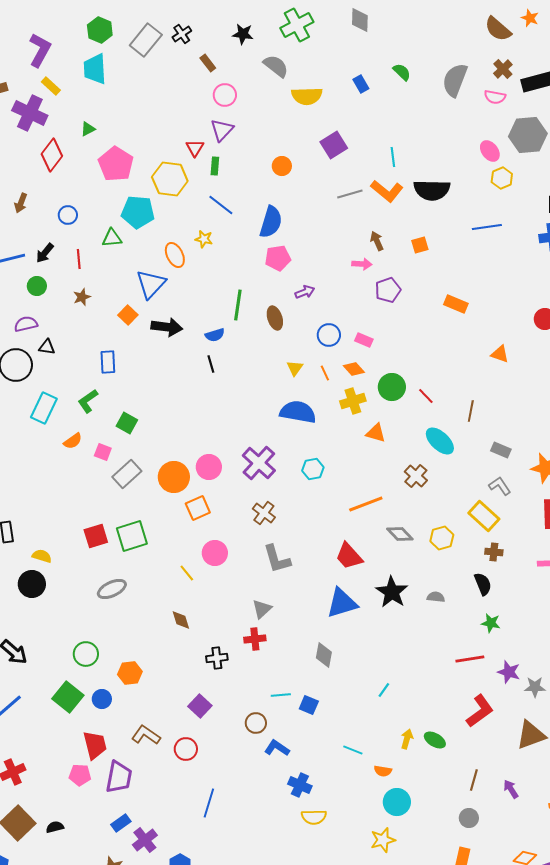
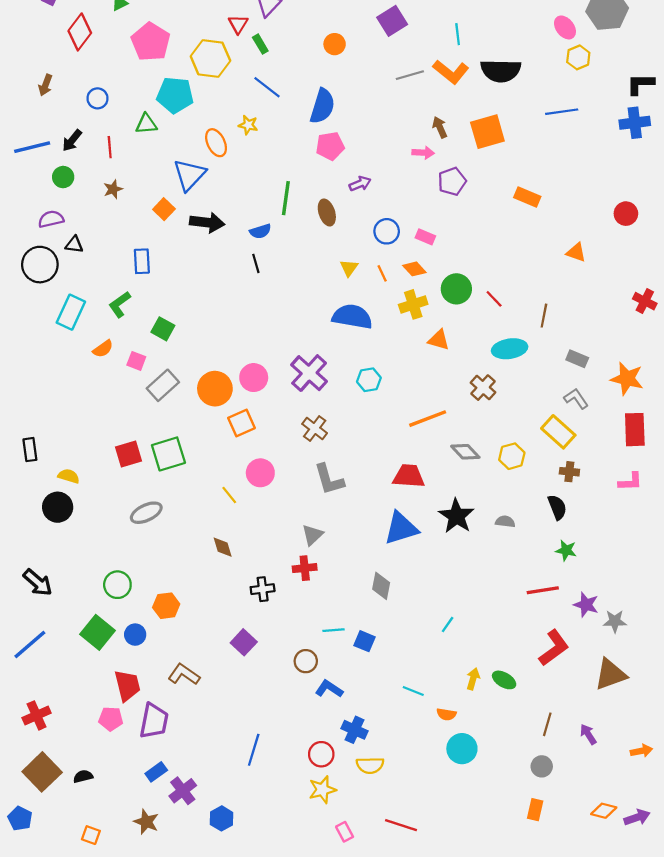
green rectangle: (215, 166) -> (260, 44), turned -36
orange square: (420, 245) -> (487, 132), size x1.8
cyan ellipse: (440, 441) -> (510, 349), turned -52
red trapezoid: (349, 556) -> (409, 476), turned 136
red circle: (186, 749) -> (321, 754), moved
yellow star: (383, 840) -> (322, 790), moved

